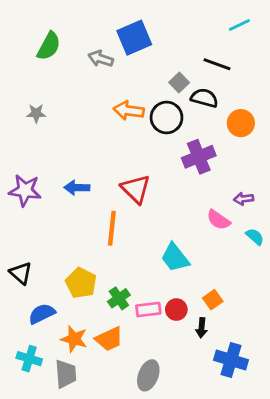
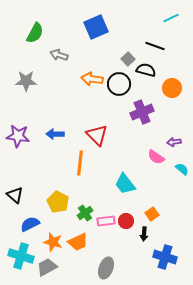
gray arrow: (101, 59) -> (59, 55), moved
gray star: (36, 113) -> (26, 81), size x1.5
cyan cross: (29, 359) -> (21, 256), size x1.4
gray trapezoid: (66, 374) -> (47, 267), turned -115

